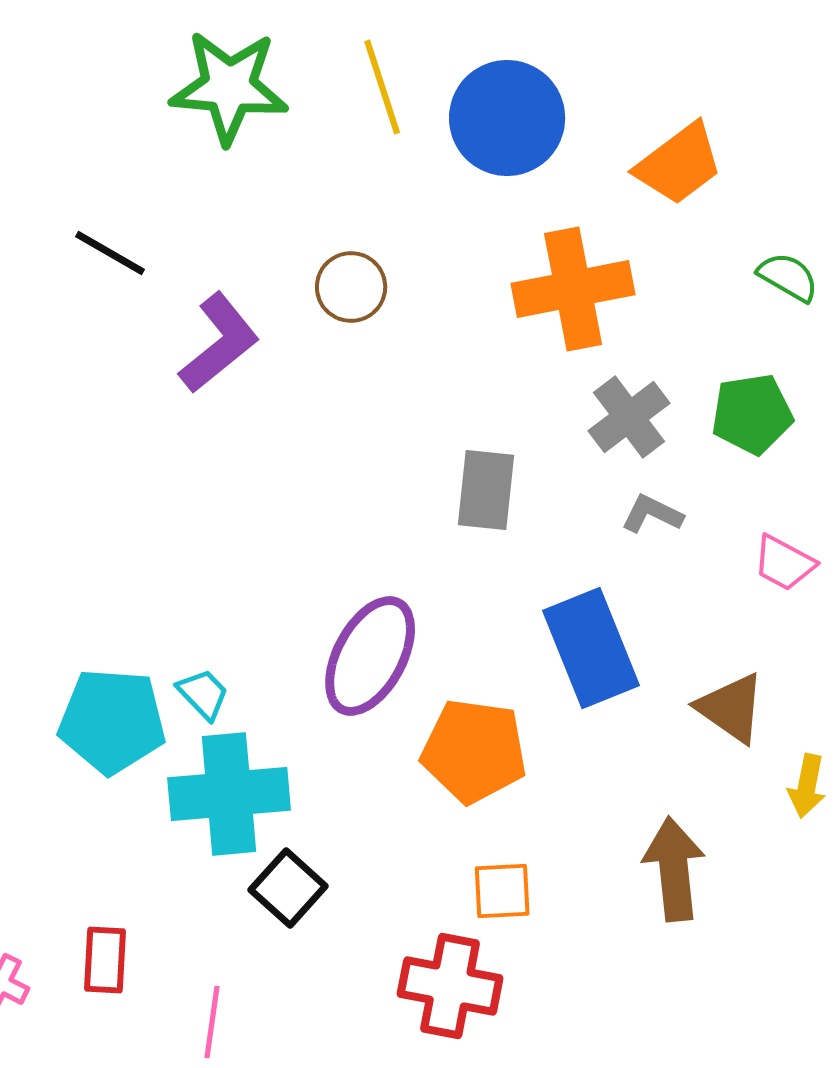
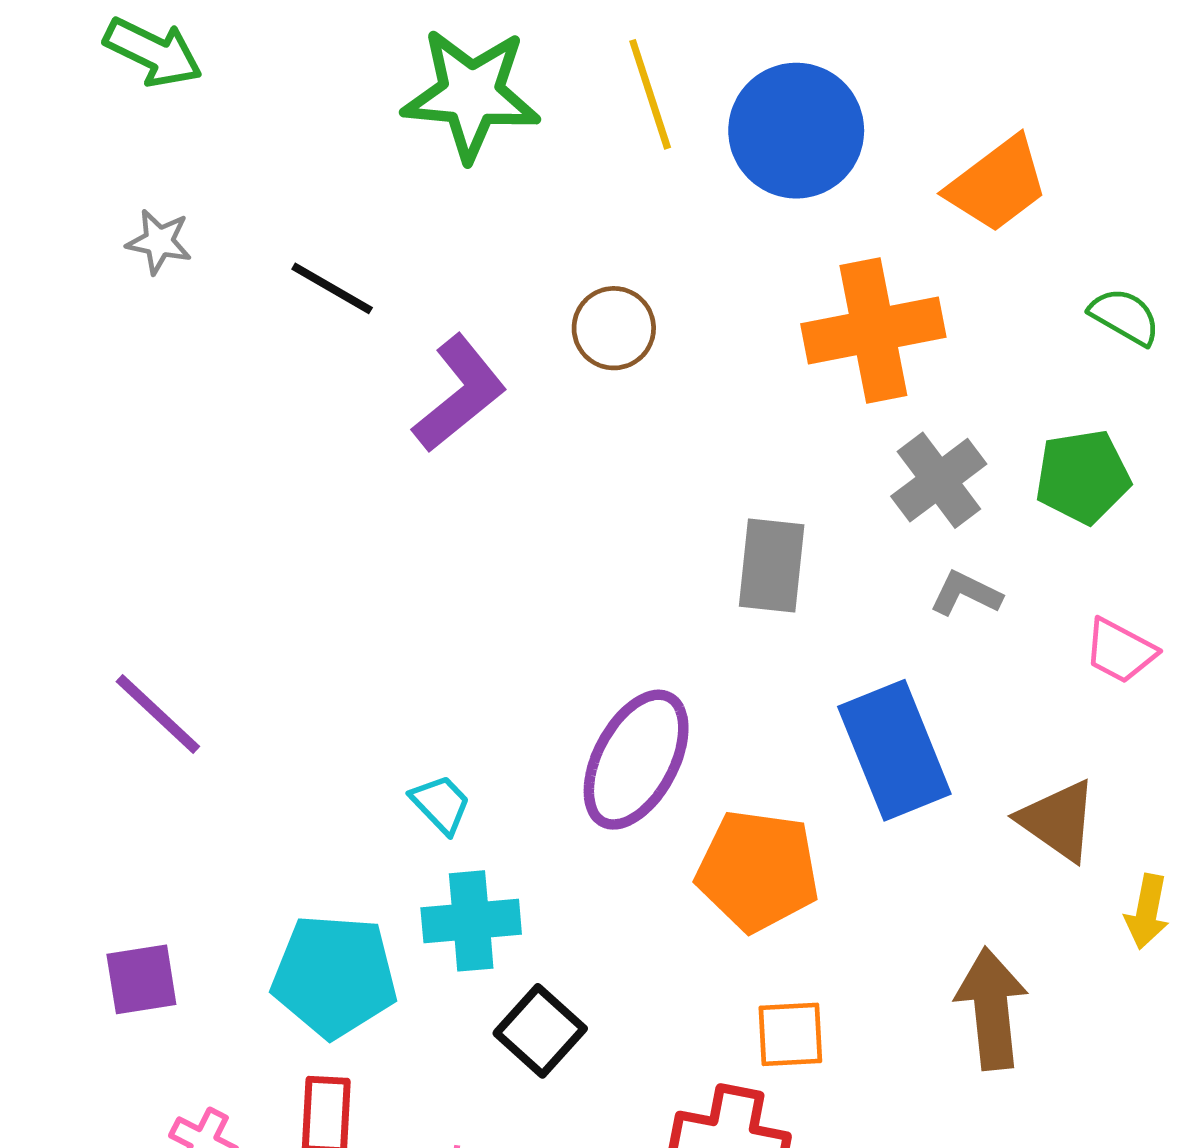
cyan pentagon: (112, 721) -> (334, 976), moved
cyan cross: (229, 794) -> (471, 921), size x0.7

